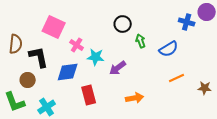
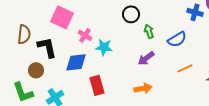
purple arrow: (118, 68) -> (146, 58), moved

